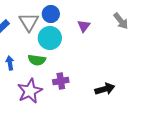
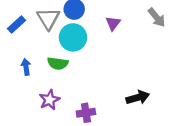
purple cross: (61, 81) -> (86, 113), moved
purple star: (30, 91) -> (49, 100), size x0.7

